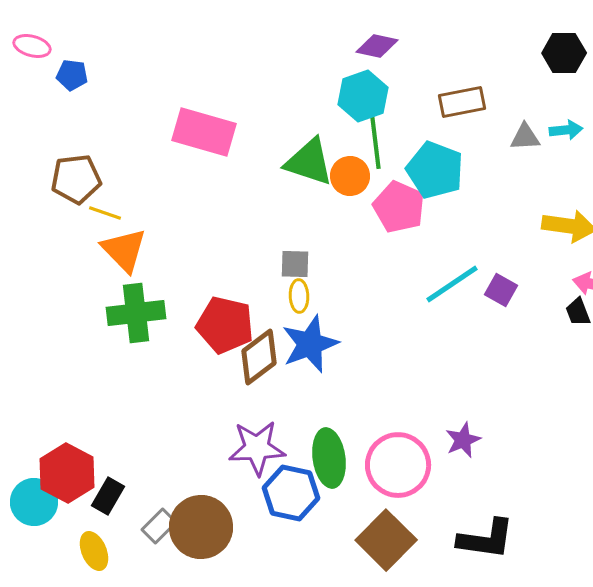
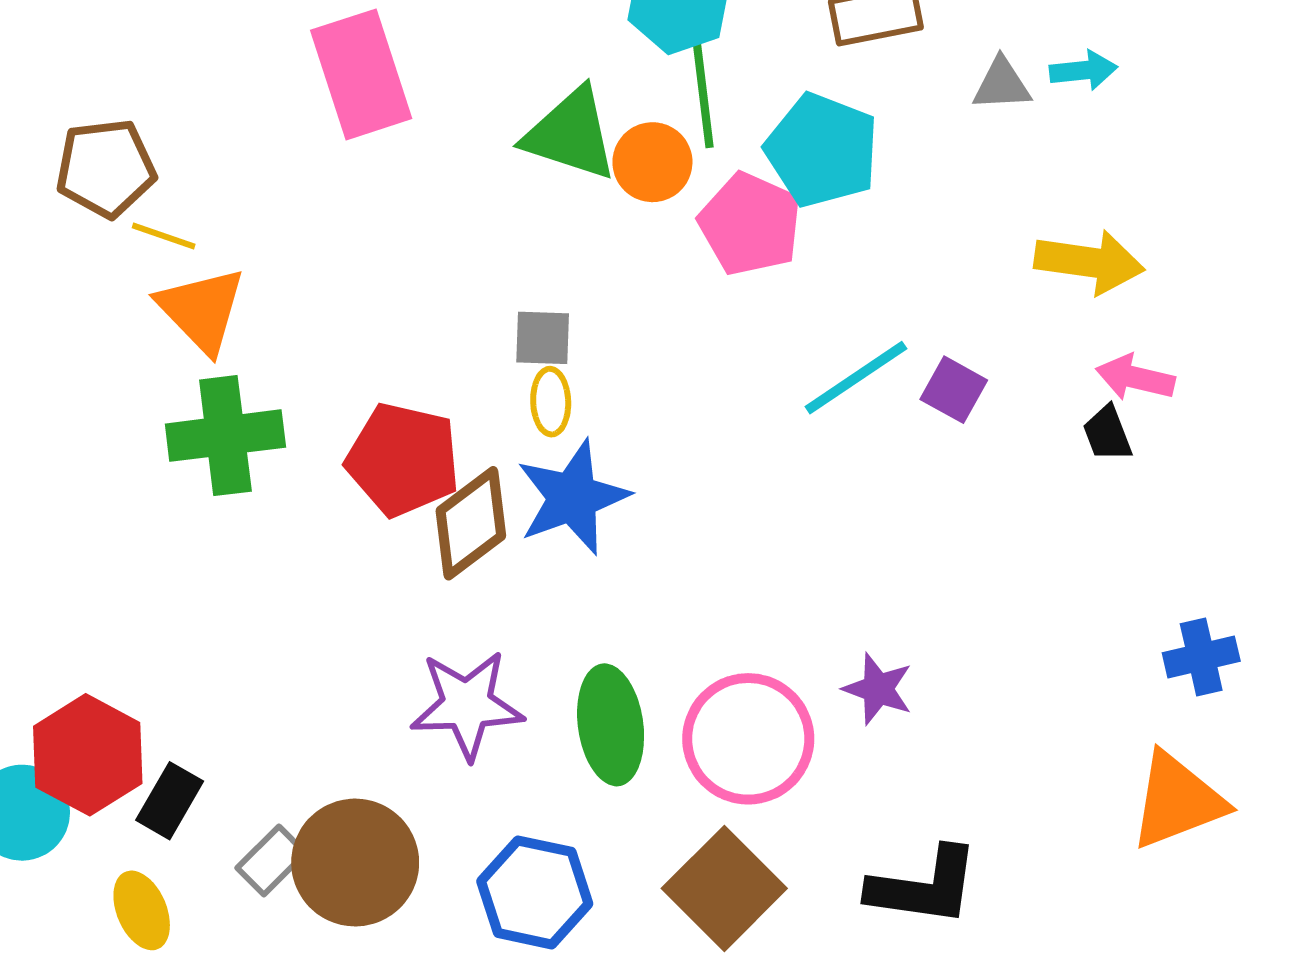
pink rectangle: (204, 132) -> (361, 74), turned 56
purple star: (463, 440) -> (878, 689), turned -30
blue hexagon: (291, 493) -> (535, 892), moved

